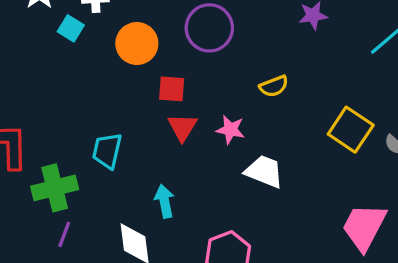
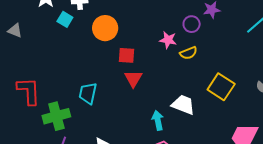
purple circle: (209, 28) -> (192, 24), moved, size x0.6
pink star: (230, 130) -> (168, 40), moved
yellow square: (351, 130) -> (221, 87), moved
cyan arrow: (164, 201) -> (158, 120), moved

